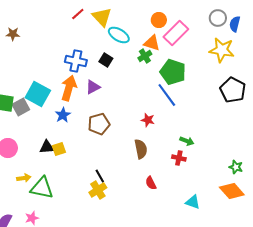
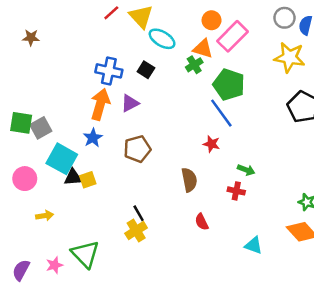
cyan square: (38, 94) -> (62, 159), moved
red star: (148, 120) -> (212, 144), moved
green triangle: (42, 188) -> (85, 254), moved, turned 35

